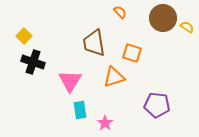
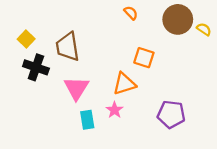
brown trapezoid: (94, 43) -> (68, 47), moved
pink star: (105, 123) -> (114, 110), moved

